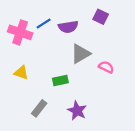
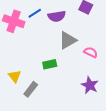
yellow triangle: (21, 73) -> (15, 76), moved, turned 32
purple star: (77, 111) -> (90, 85), moved

